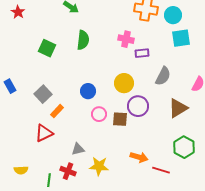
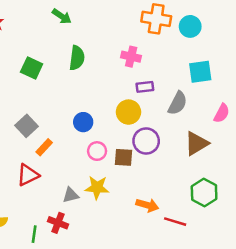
cyan square: (181, 38) -> (200, 72), moved
purple rectangle: (142, 53) -> (145, 87), moved
yellow star: (99, 166) -> (97, 188), moved

